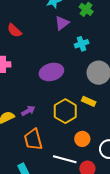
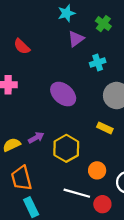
purple ellipse: (51, 72) -> (63, 94), turned 55
yellow hexagon: (65, 111) -> (66, 148), moved
orange trapezoid: (33, 139) -> (21, 178), moved

